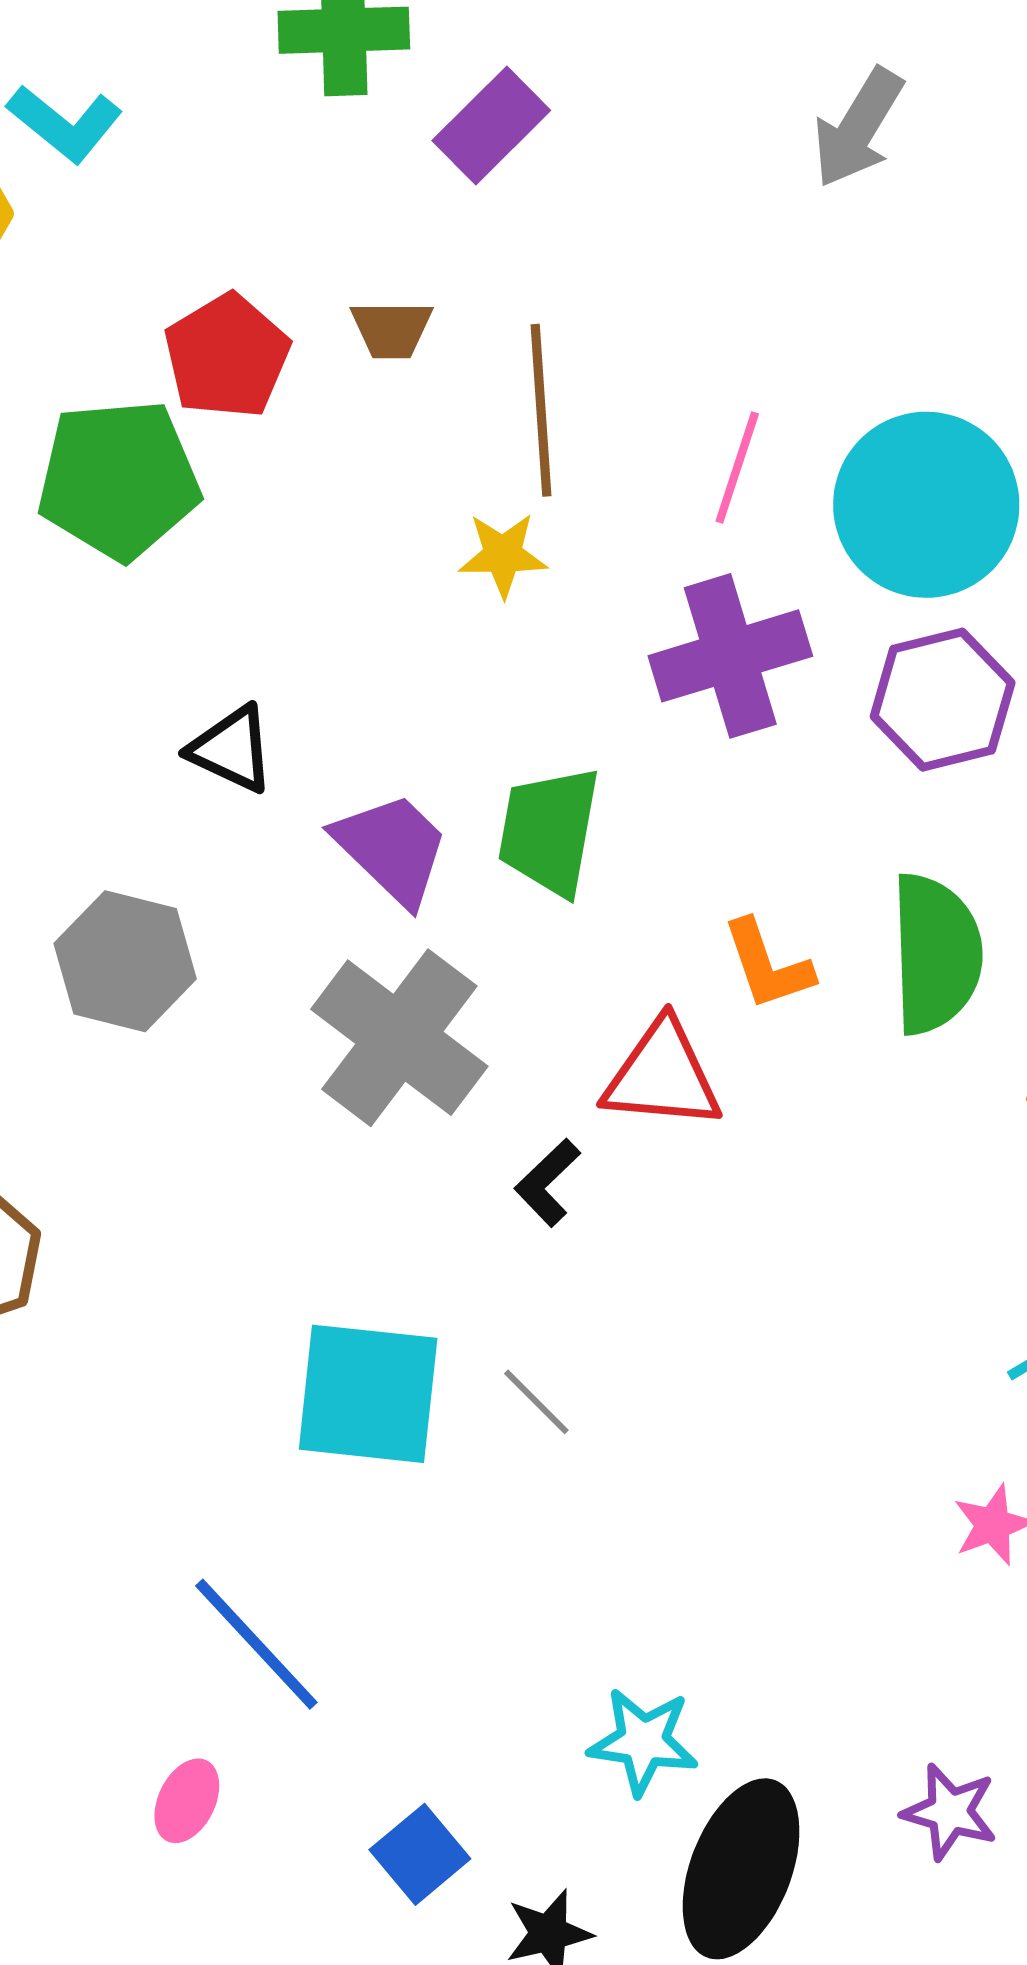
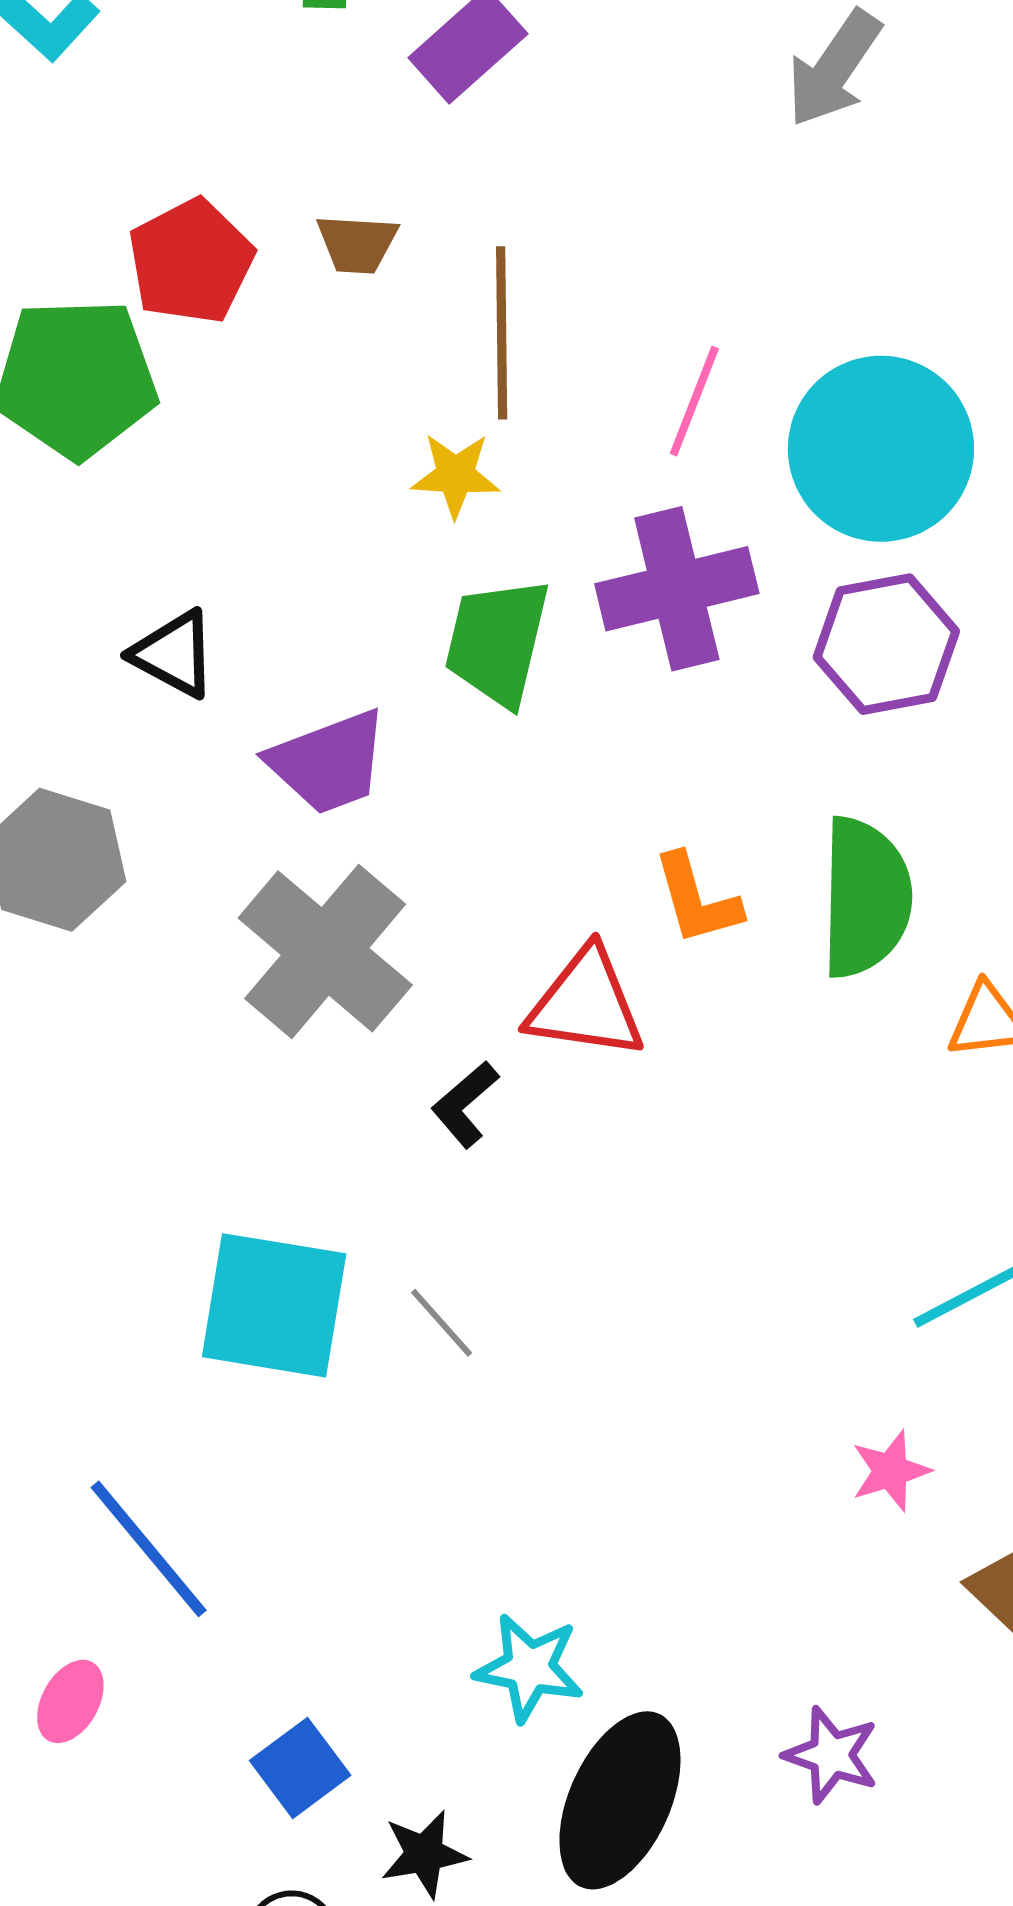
green trapezoid: (549, 831) -> (497, 642), moved
purple trapezoid: (392, 849) -> (328, 762), turned 112

